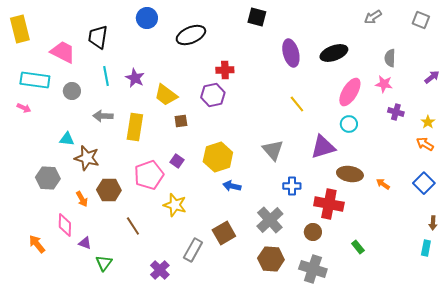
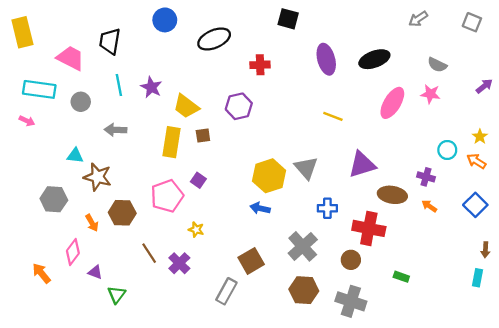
gray semicircle: (390, 58) -> (437, 65), turned -66
red cross: (225, 70) -> (260, 65), moved
yellow line: (297, 104) -> (333, 116), turned -30
purple cross: (396, 112) -> (426, 177), moved
cyan circle: (349, 124) -> (447, 150), moved
yellow rectangle: (135, 127) -> (172, 142), moved
yellow hexagon: (218, 157) -> (269, 176), moved
yellow star: (175, 205) -> (196, 230), size x0.6
pink diamond: (65, 225) -> (73, 252), turned 35
green rectangle: (358, 247) -> (401, 277), turned -32
gray rectangle: (193, 250) -> (226, 291), moved
purple cross: (160, 270) -> (179, 263), moved

